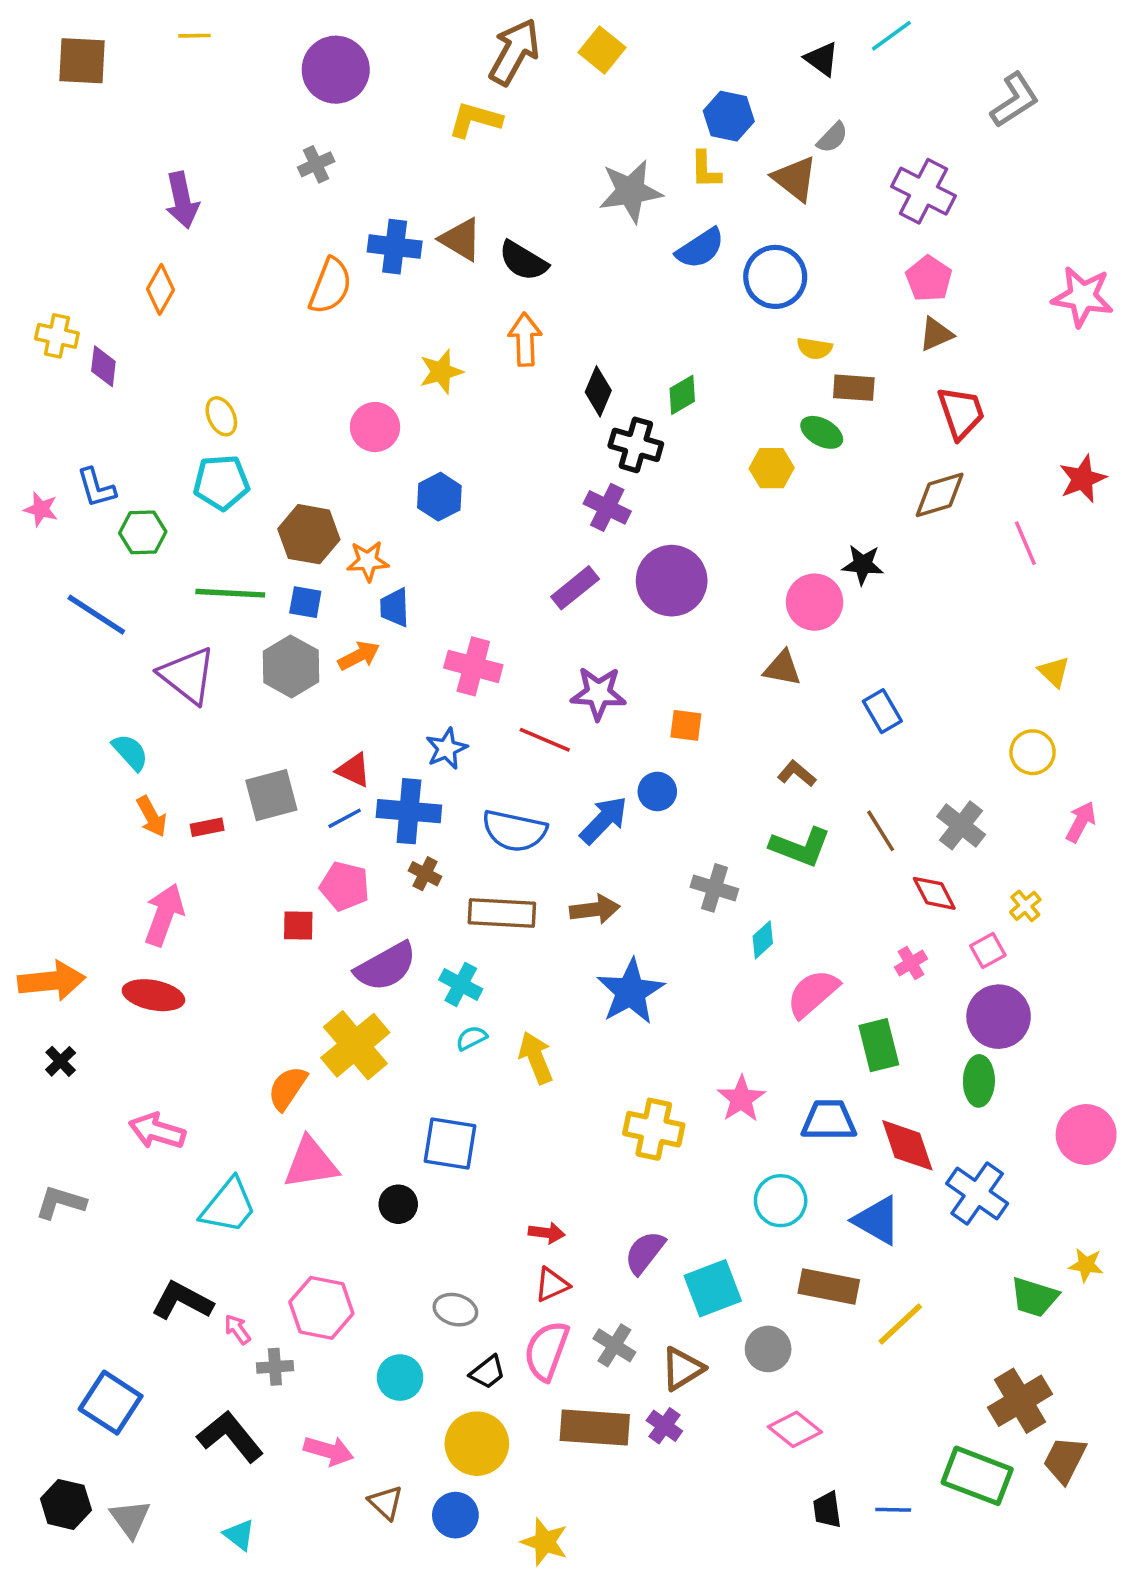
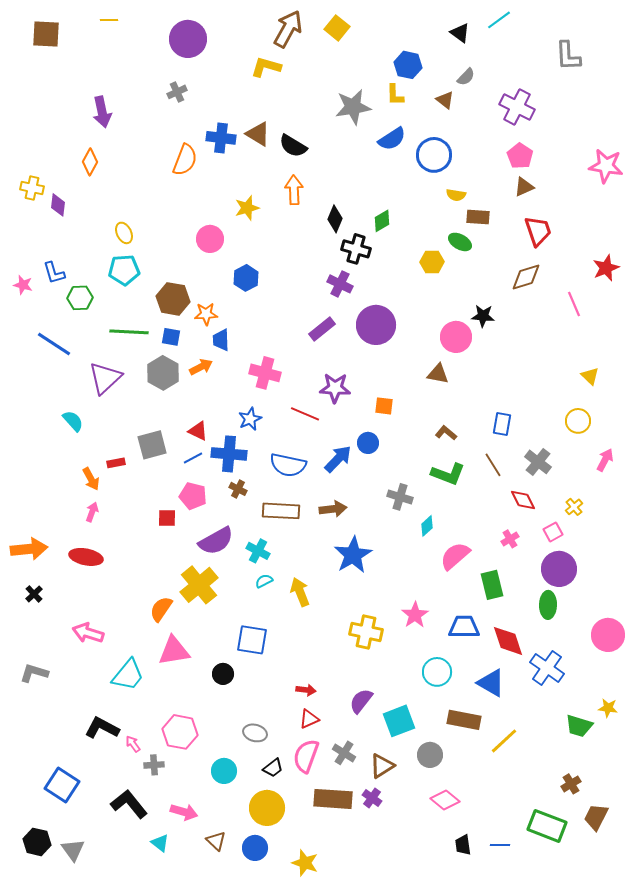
gray L-shape: (1015, 100) -> (568, 56), turned 120
brown triangle: (795, 179) -> (445, 100), size x0.7
purple triangle: (187, 675) -> (105, 378), turned 39
blue rectangle: (882, 711) -> (502, 424), moved, turned 40
orange arrow: (152, 817) -> (91, 479), moved
pink arrow: (164, 915) -> (92, 512), size x0.6
brown cross: (1020, 1401) -> (571, 784), size x0.6
cyan triangle: (239, 1535) -> (160, 843), moved

